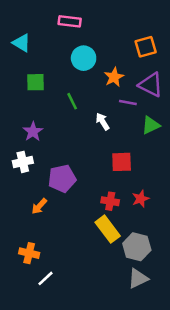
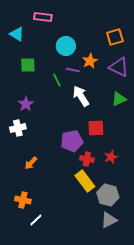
pink rectangle: (70, 21) -> (43, 17), moved
purple line: (128, 102) -> (73, 70), moved
white arrow: (103, 121) -> (81, 96), size x1.5
purple pentagon: (62, 178) -> (72, 141), moved

